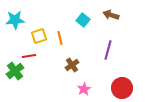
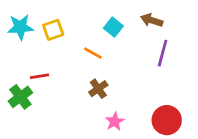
yellow square: (39, 36) -> (53, 30), moved
orange line: (60, 38) -> (93, 53), moved, turned -48
purple line: (108, 50) -> (163, 53), moved

